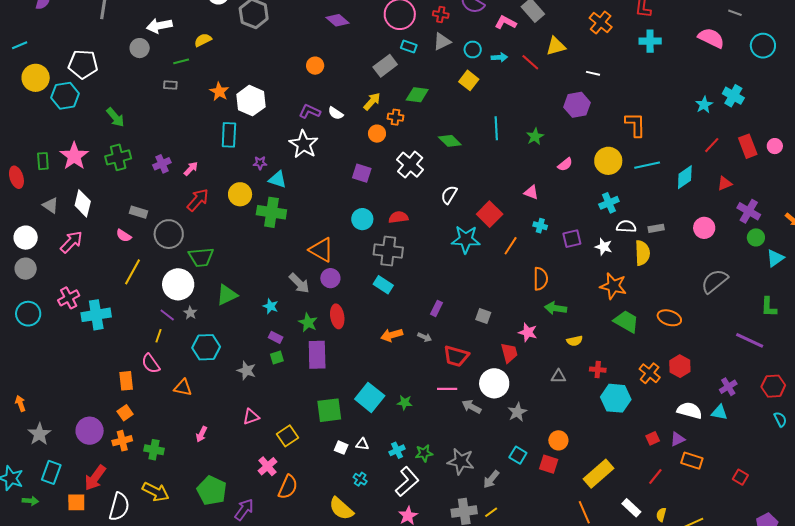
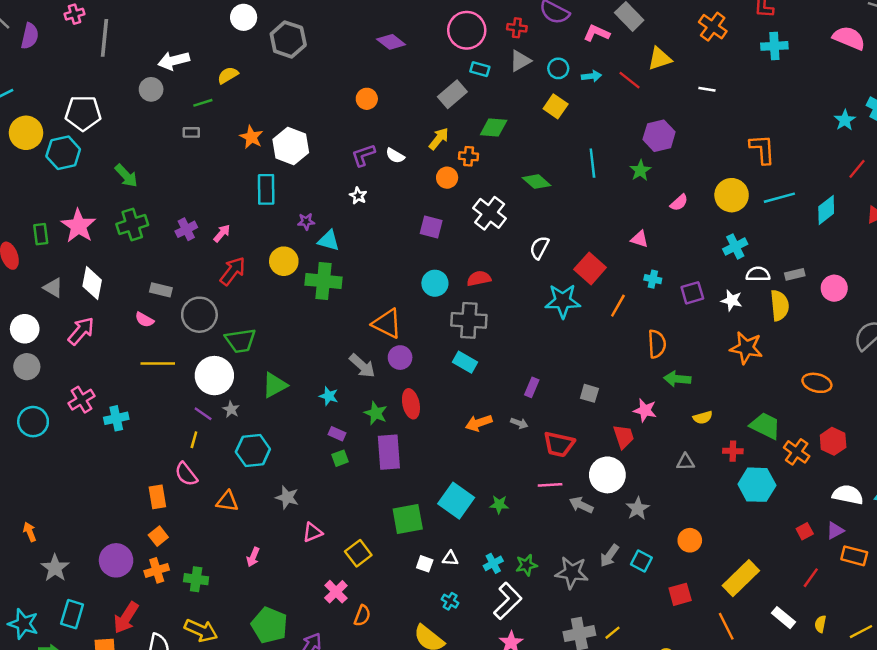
purple hexagon: (577, 105) -> (659, 136), moved
purple L-shape: (310, 111) -> (363, 155), turned -40
white star: (304, 144) -> (358, 196), size x0.5
pink circle: (704, 228) -> (834, 288), moved
yellow line: (133, 272) -> (158, 363), turned 64
cyan cross: (96, 315) -> (116, 418), size x0.7
green trapezoid: (626, 321) -> (765, 426), moved
gray star: (246, 371) -> (287, 497), moved
red square: (549, 464) -> (680, 594), moved, turned -30
gray arrow: (491, 479) -> (609, 556), moved
orange semicircle: (288, 487) -> (362, 616), size x0.7

